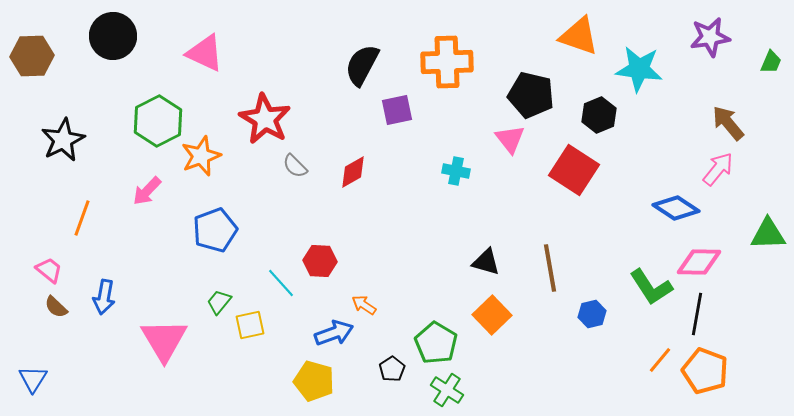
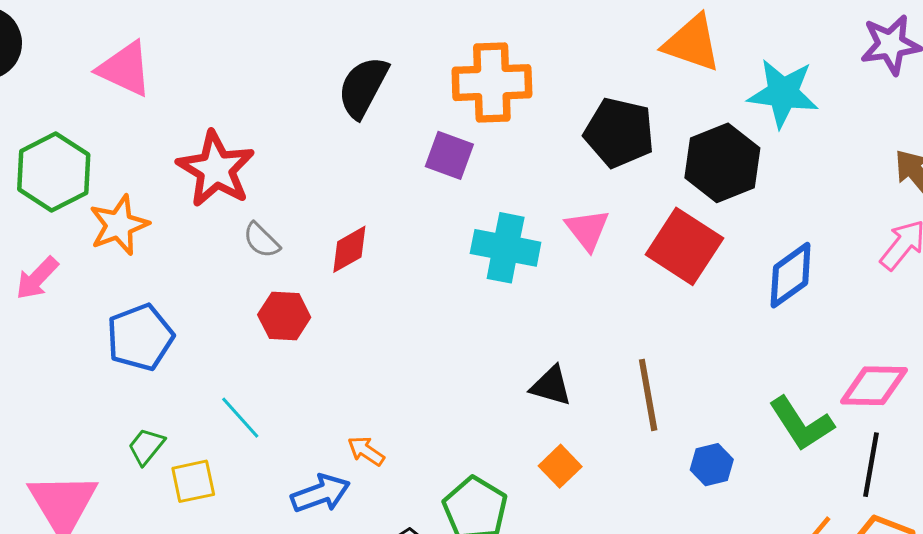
purple square: (397, 110) -> (449, 155), moved, turned 32
black hexagon: (599, 115) -> (722, 163), size x1.4
pink triangle: (510, 139) -> (587, 230), moved
cyan cross: (456, 171) -> (506, 248), size x1.6
blue diamond: (676, 208) -> (791, 275), moved, turned -69
red hexagon: (320, 261) -> (284, 316), moved
orange square: (492, 315) -> (560, 466), size x0.7

